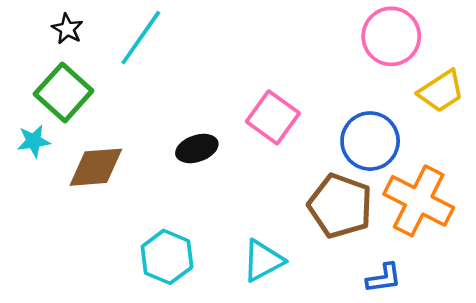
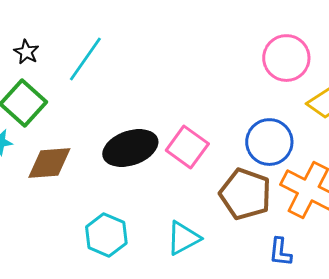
pink square: (273, 117) -> (187, 147), moved
black ellipse: (197, 148) -> (130, 148), size x1.6
blue L-shape: (384, 278) -> (280, 252), turned 104

